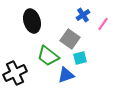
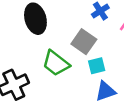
blue triangle: (66, 75) -> (105, 91), moved

